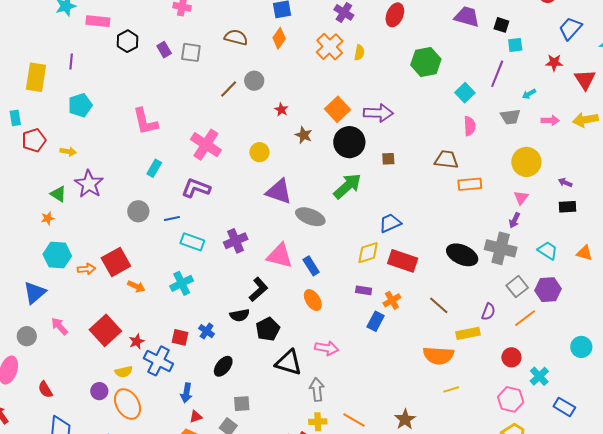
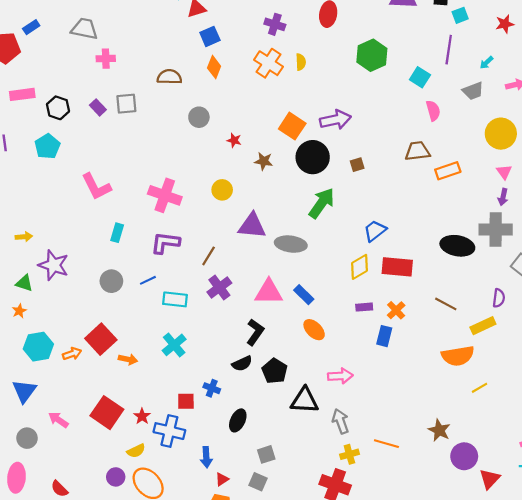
brown line: (229, 89) -> (209, 256), moved
cyan pentagon: (80, 105) -> (47, 146), moved

